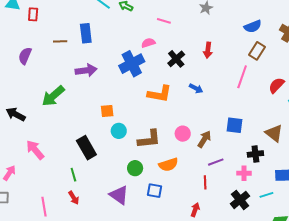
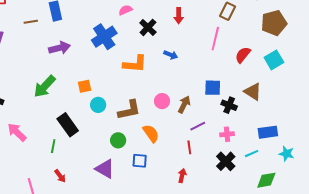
pink semicircle: (148, 43) -> (125, 10), moved
red semicircle: (276, 85) -> (243, 55), moved
green arrow: (53, 96) -> (45, 86), moved
black cross: (255, 154) -> (229, 105), moved, turned 35
orange semicircle: (168, 165) -> (151, 133), turned -102
green line: (73, 175) -> (53, 146), moved, turned 32

